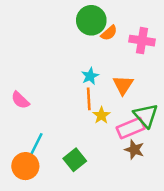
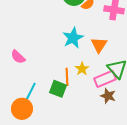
cyan star: (90, 76) -> (73, 38), size x1.5
orange line: (89, 99) -> (67, 77), moved
green square: (75, 160) -> (58, 89), moved, turned -30

